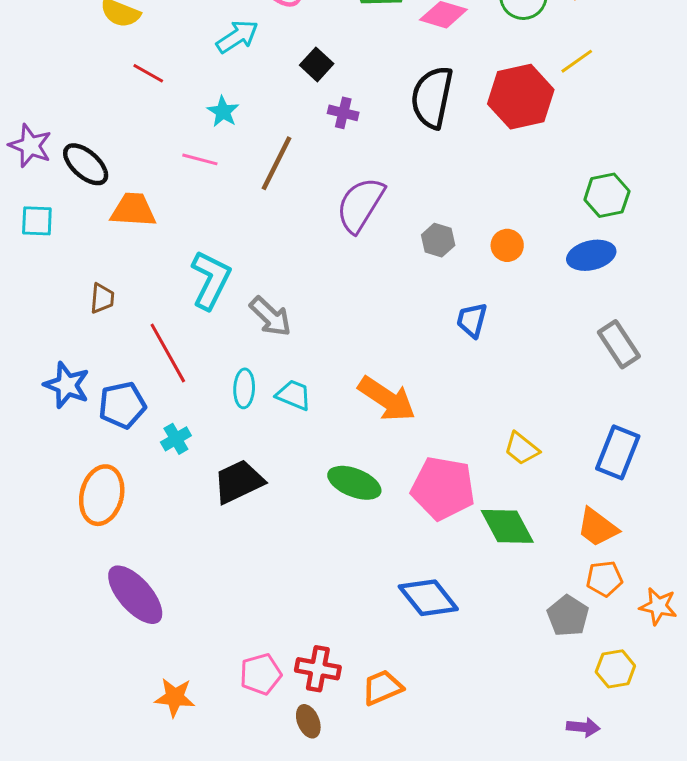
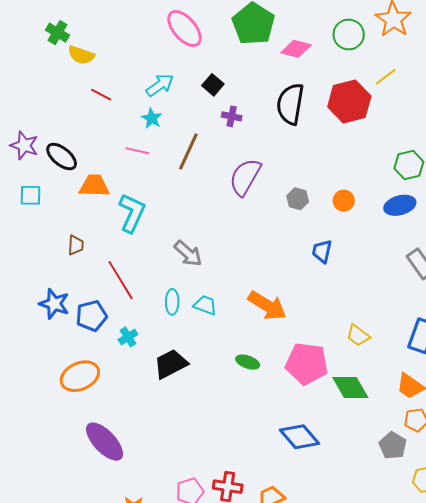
cyan arrow: (237, 37) -> (160, 85), moved
cyan L-shape: (211, 280) -> (132, 213), moved
green ellipse: (354, 483) -> (248, 362), size x0.7
orange ellipse: (102, 495) -> (80, 376), turned 54

